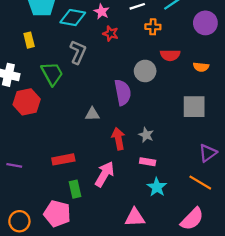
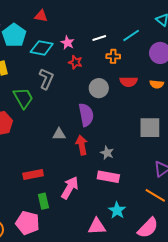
orange semicircle: (201, 67) -> (157, 84), moved
gray circle: (145, 71) -> (99, 88), moved
red arrow: (118, 139) -> (82, 145), moved
pink rectangle: (148, 162) -> (108, 177), size x1.5
cyan star: (157, 187) -> (117, 210), moved

